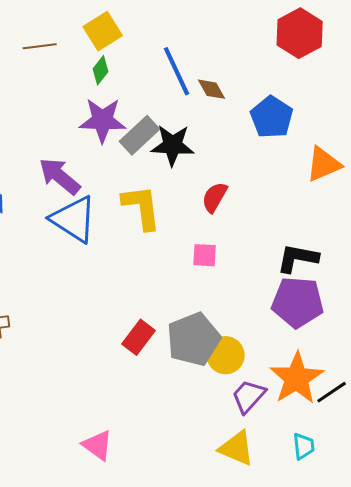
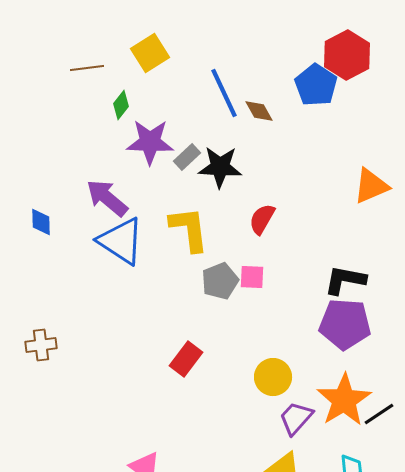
green diamond: (101, 70) -> (121, 105), moved
blue pentagon: (272, 117) -> (316, 85), moved
gray rectangle: (140, 135) -> (187, 157), size x0.7
gray pentagon: (194, 339) -> (220, 281), moved, size x0.7

